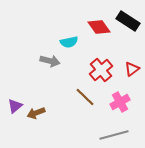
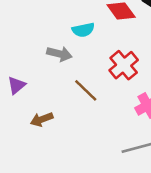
brown line: (85, 97) -> (86, 90), moved
purple triangle: (15, 106) -> (17, 85), moved

